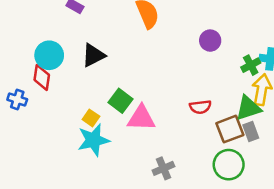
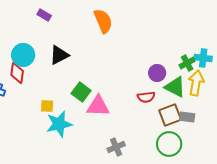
purple circle: (210, 41) -> (157, 73), moved
green triangle: (248, 108) -> (175, 87), moved, turned 45
yellow square: (91, 118) -> (47, 106), moved, turned -32
gray rectangle: (251, 131) -> (187, 117), turned -63

